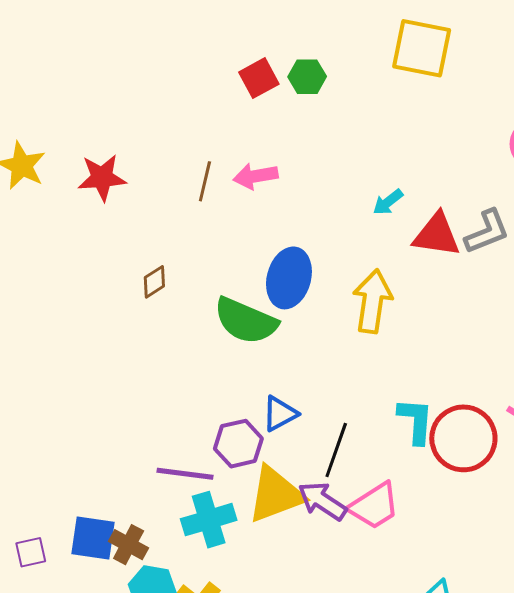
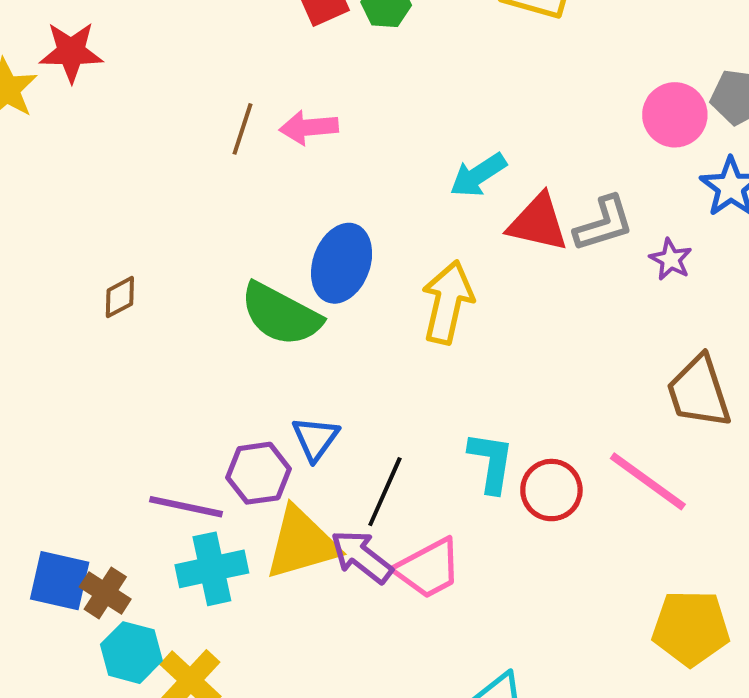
red star: (102, 178) -> (71, 52), moved
cyan arrow: (388, 202) -> (478, 175), size x1.4
brown diamond: (154, 282) -> (120, 297), moved
blue triangle: (280, 414) -> (315, 439), turned -30
red circle: (463, 438) -> (551, 490), size x0.7

